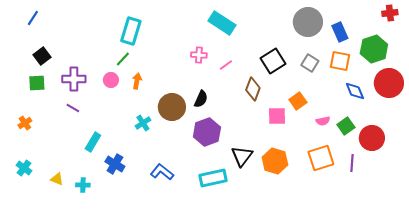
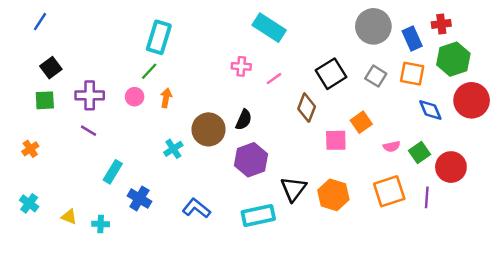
red cross: (390, 13) -> (441, 24), moved

